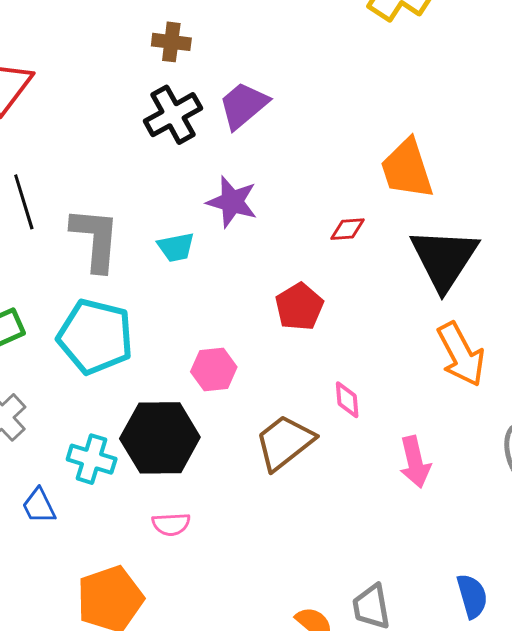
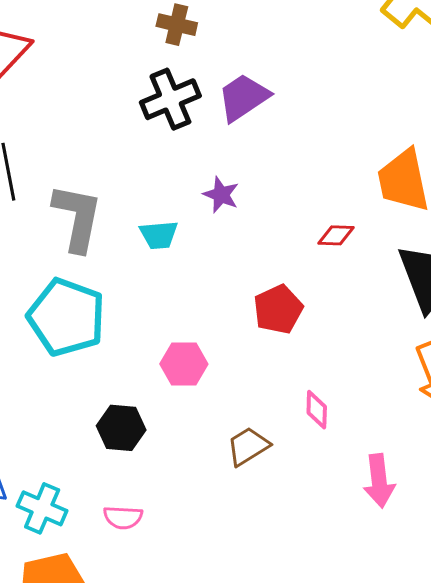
purple star: (232, 202) -> (221, 195), size x0.7
black hexagon: (160, 438) -> (121, 428), size x0.6
brown trapezoid: (285, 442) -> (248, 446), size x0.7
cyan cross: (92, 459) -> (42, 508), moved

